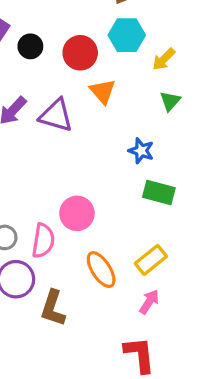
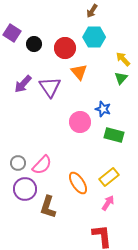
yellow arrow: (164, 59) -> (123, 59), moved, turned 91
purple triangle: (56, 115) -> (50, 87), turned 40
pink circle: (77, 213) -> (80, 122), moved
pink semicircle: (43, 241) -> (42, 165), turned 35

